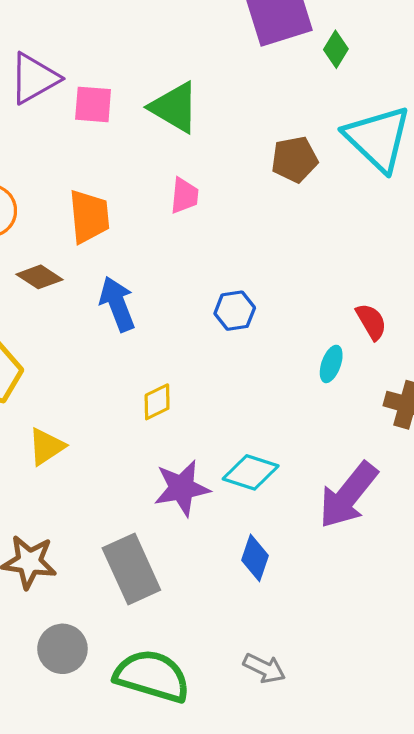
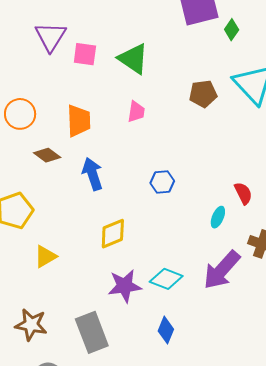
purple triangle: (34, 78) -> (51, 37), turned -32
yellow diamond: (157, 402) -> (113, 234), size x1.4
purple arrow: (348, 495) -> (222, 270), moved

